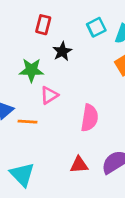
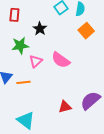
red rectangle: (43, 25) -> (14, 15), moved
pink semicircle: (90, 118) -> (61, 60), moved, turned 126

